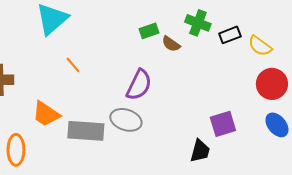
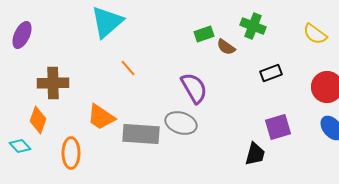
black rectangle: (230, 35) -> (271, 73), moved
yellow semicircle: (260, 46) -> (315, 34), moved
purple semicircle: (139, 85) -> (194, 88), turned -56

